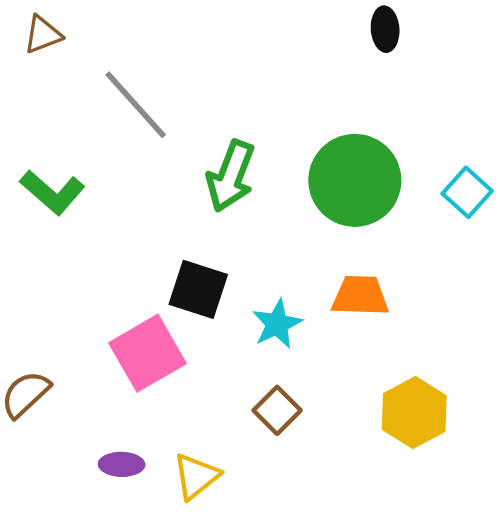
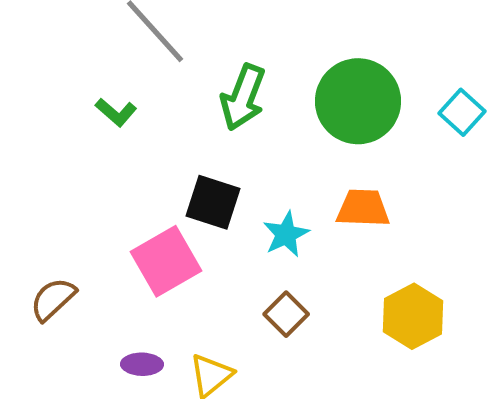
green L-shape: (52, 192) -> (116, 112), moved, size x0.7

